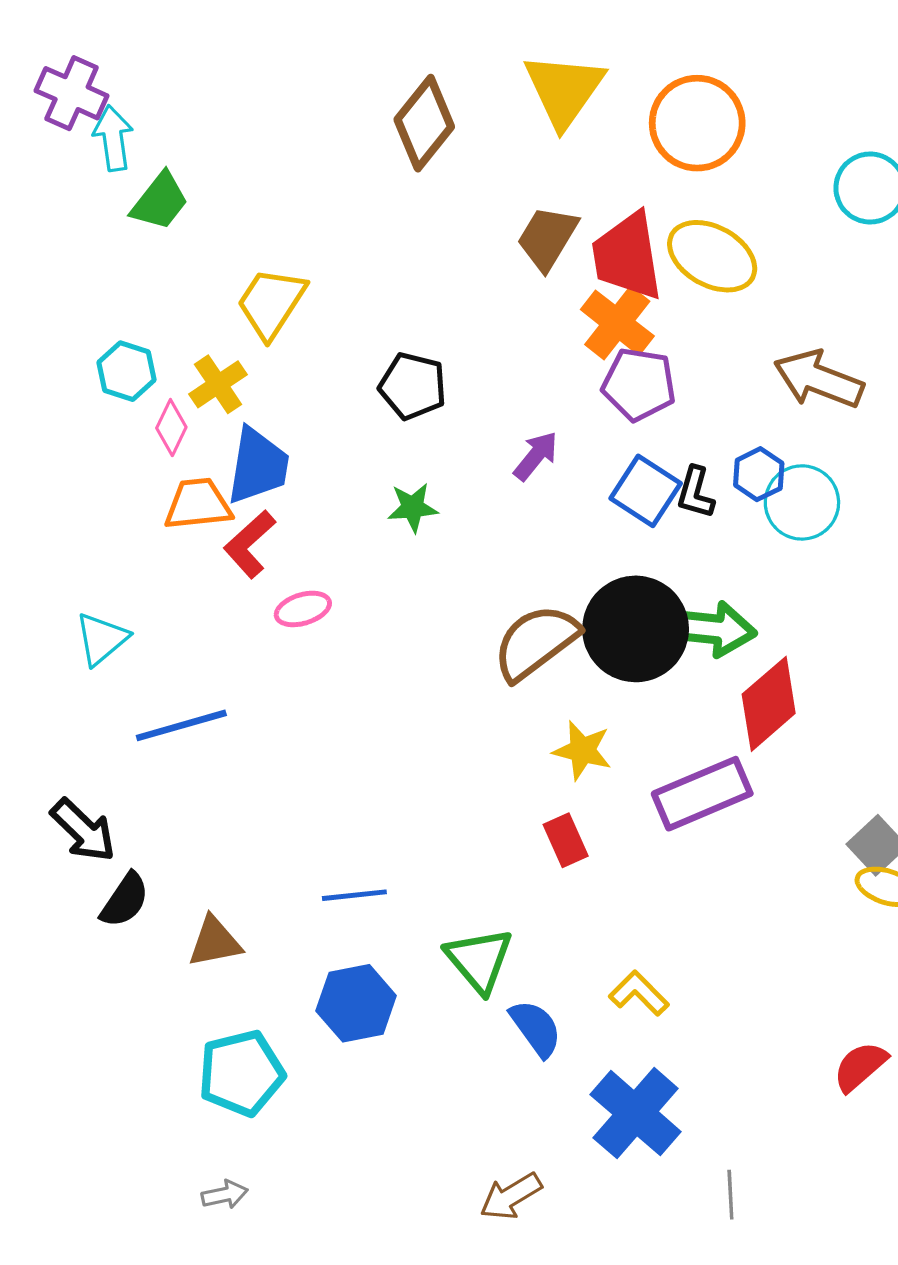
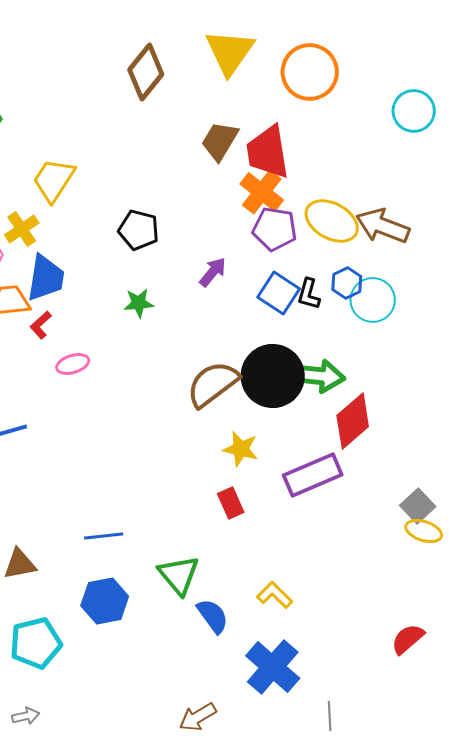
yellow ellipse: (712, 256) -> (332, 221), moved
red L-shape: (250, 544) -> (41, 325), size x0.7

